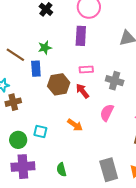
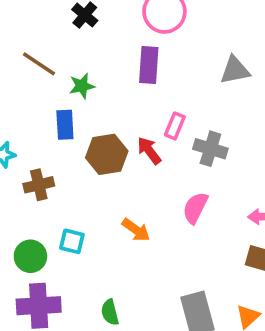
brown line: (15, 55) -> (39, 64), moved
pink rectangle: (86, 70) -> (175, 126), moved, turned -64
red arrow: (82, 91) -> (149, 151), moved
brown cross: (13, 102) -> (39, 185), moved

